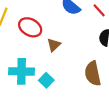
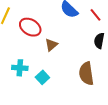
cyan cross: (22, 71) -> (20, 68), size x0.7

